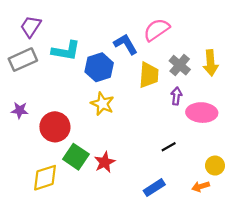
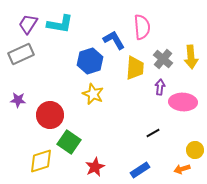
pink semicircle: (156, 30) -> (142, 27), turned 120
cyan L-shape: (66, 51) -> (60, 24), moved
red star: (105, 162) -> (95, 167), moved

